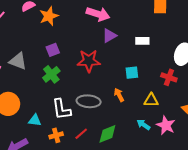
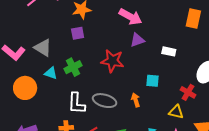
purple square: (53, 50) -> (78, 33), moved
yellow triangle: (151, 100) -> (176, 112), moved
cyan triangle: (35, 120) -> (51, 73), moved

